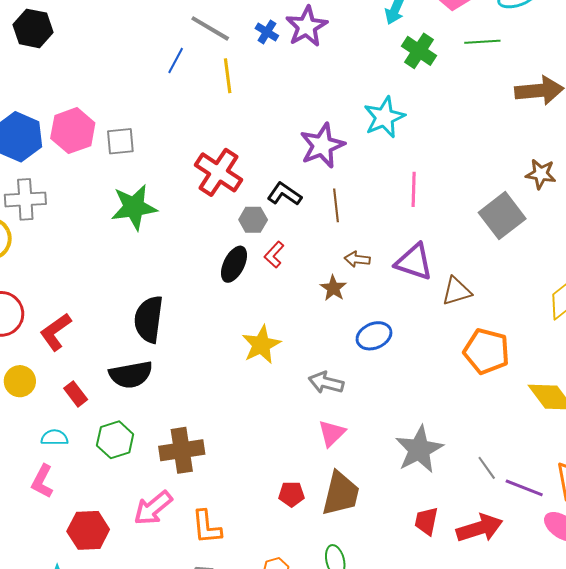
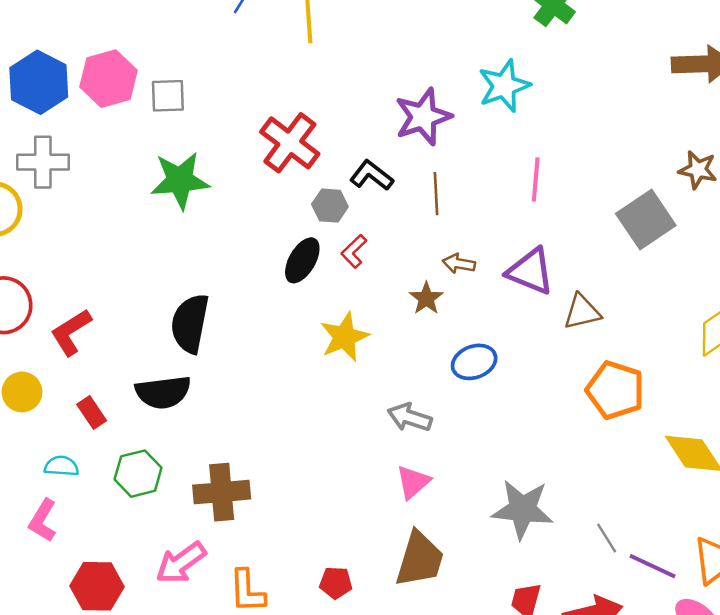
yellow star: (261, 345) -> (344, 337), moved
gray star: (419, 449) -> (522, 509), turned 30
red pentagon: (291, 494) -> (336, 583), moved

